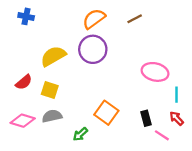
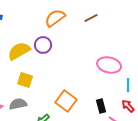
purple circle: (93, 49) -> (43, 45), moved, size x0.7
yellow square: (50, 90) -> (25, 80), moved

